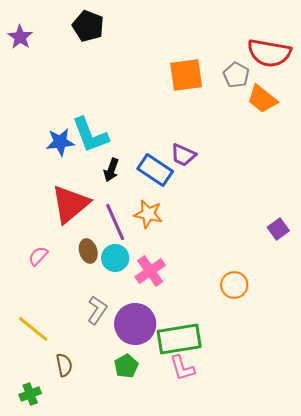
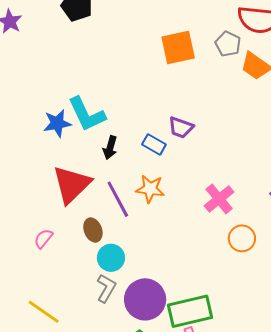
blue rectangle: (155, 170) -> (154, 144), size x0.7
cyan circle: (115, 258) -> (111, 258), moved
pink cross: (150, 271) -> (219, 199), moved
orange circle: (234, 285) -> (242, 238), moved

